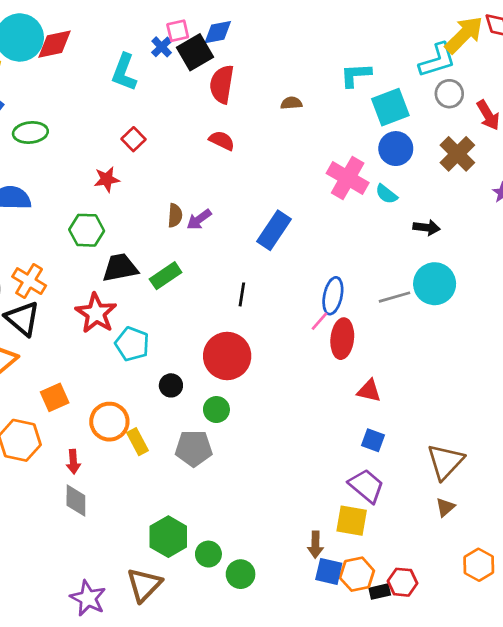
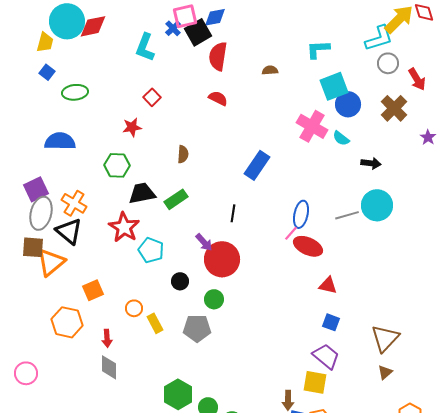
pink square: (178, 31) -> (185, 16), size x1.4
cyan square: (390, 107) -> (334, 86), moved
purple arrow: (199, 219) -> (204, 242), moved, turned -96
red ellipse: (342, 339) -> (308, 246), turned -72
orange circle: (109, 422) -> (134, 308), size x0.6

